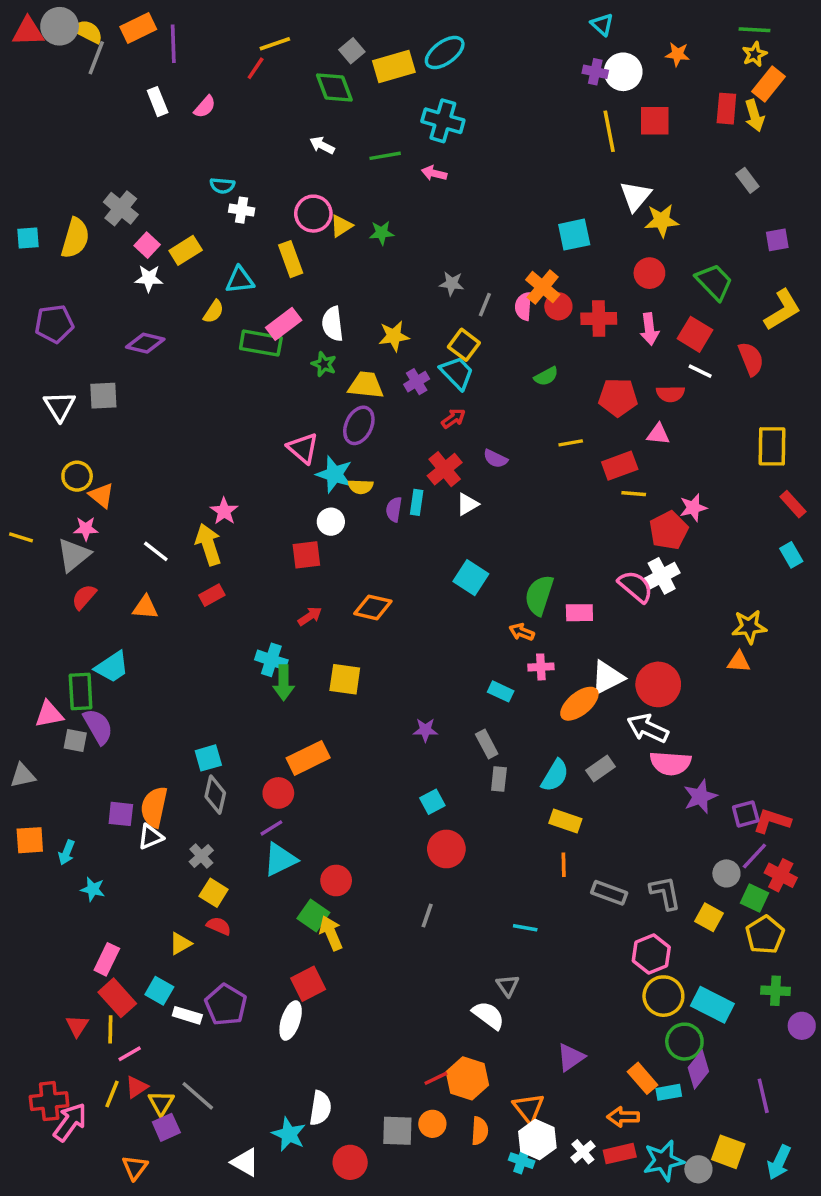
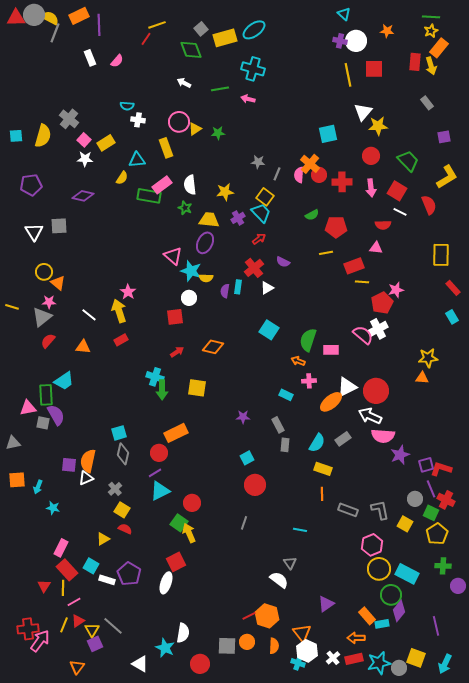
red pentagon: (618, 397) -> (336, 227), moved
purple line: (754, 856) -> (431, 489), turned -66

